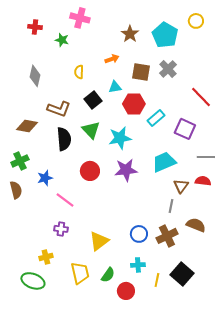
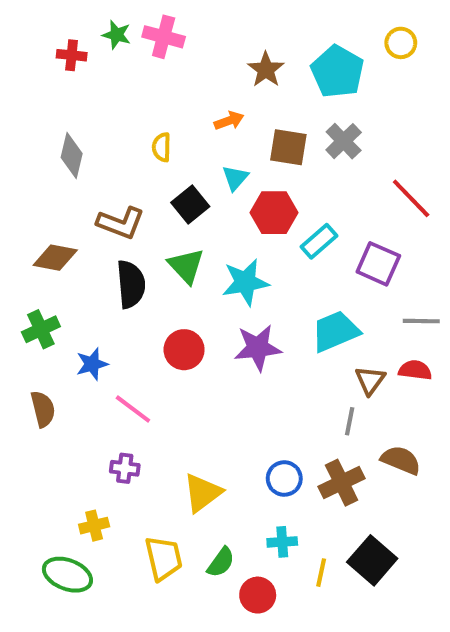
green star: (62, 40) -> (117, 35), moved
cyan triangle: (115, 87) -> (235, 178), turned -40
brown semicircle: (16, 190) -> (43, 409), moved

